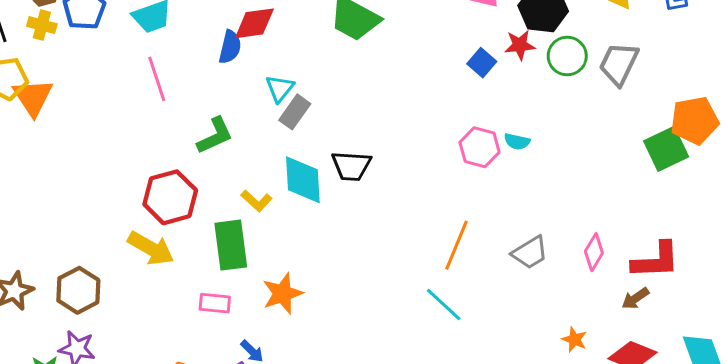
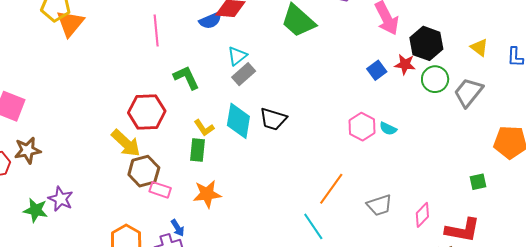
blue semicircle: (230, 47) -> (210, 20), turned 40
green L-shape: (215, 136) -> (186, 78), turned -104
green square: (666, 149) -> (478, 182), moved, size x0.6
green rectangle: (231, 245) -> (198, 150), moved, size x0.7
brown hexagon: (78, 290) -> (144, 171), moved

